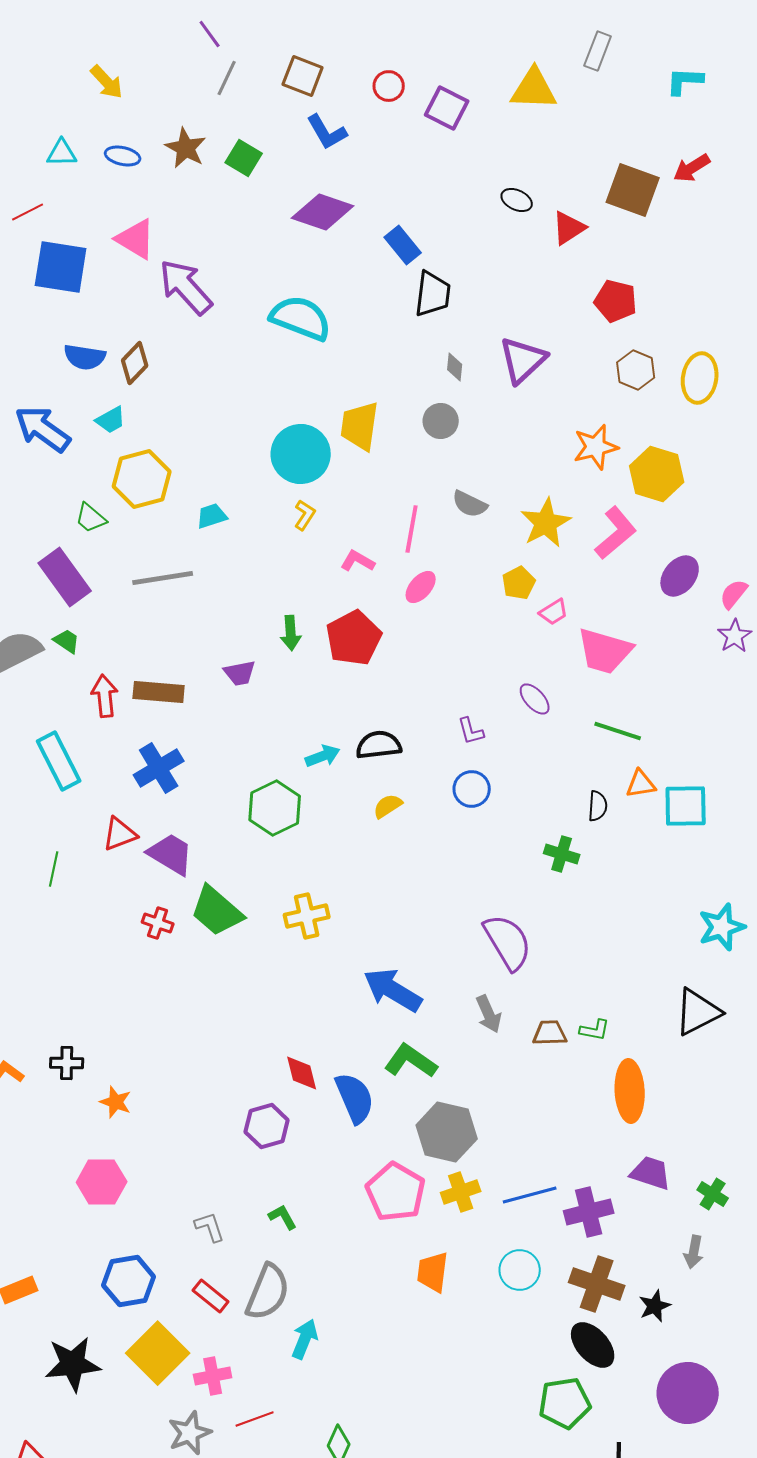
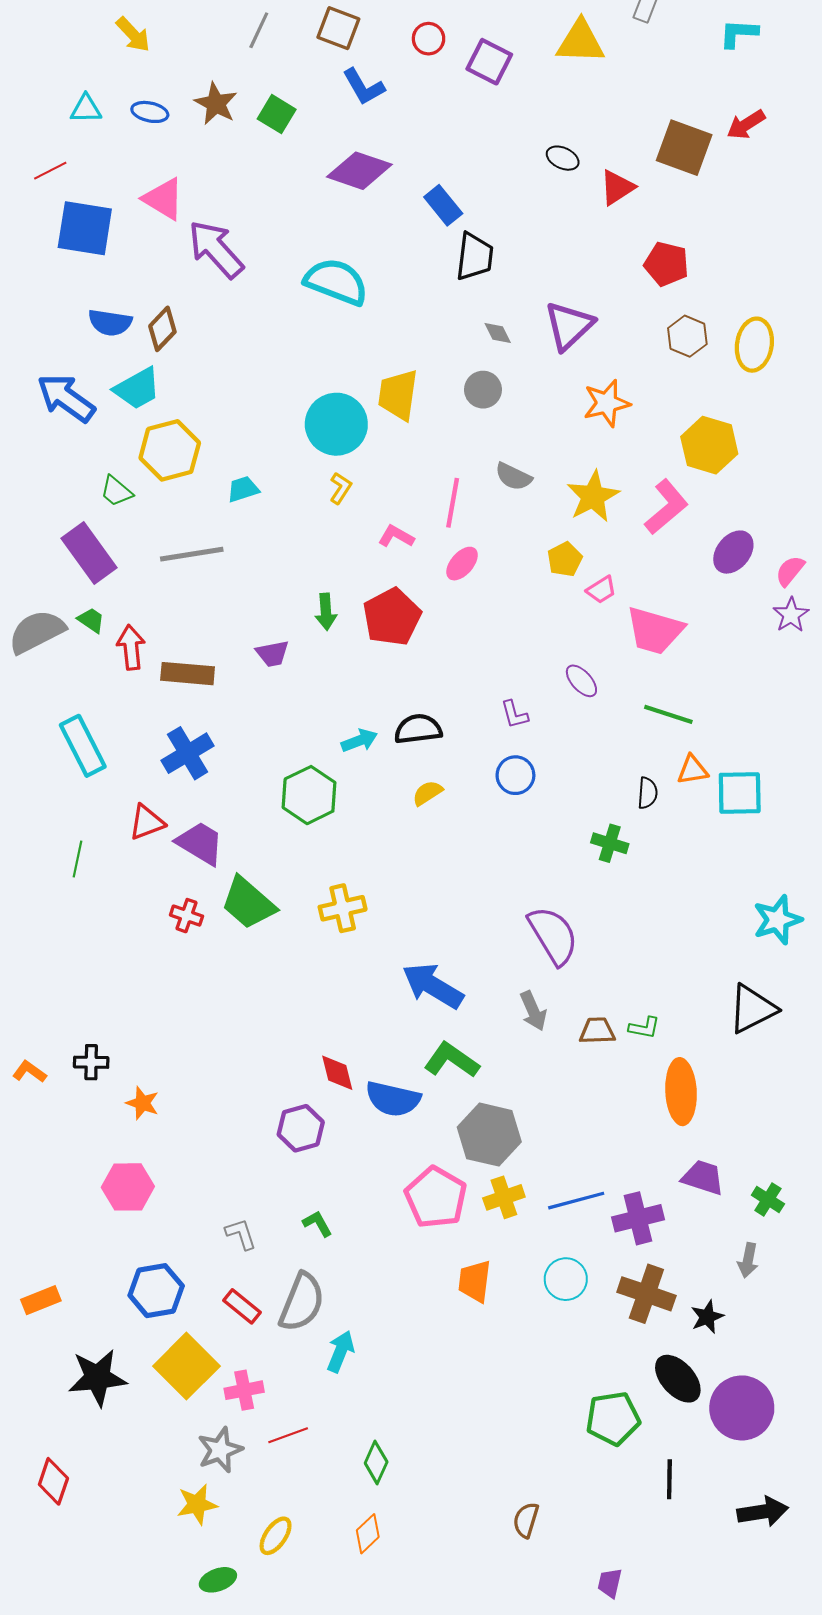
gray diamond: (455, 367) -> (498, 333), turned -32
cyan trapezoid: (111, 420) -> (137, 389), size x1.5
orange star: (596, 447) -> (607, 403), moved
red arrow: (105, 696) -> (131, 647), moved
blue semicircle: (355, 1098) -> (393, 1099), turned 126
black ellipse: (593, 1345) -> (678, 1379), moved

